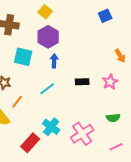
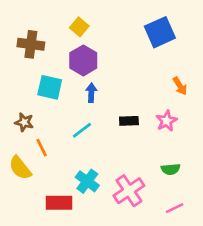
blue square: (105, 16) -> (160, 32), size x1.6
orange line: (17, 102) -> (42, 148), turned -64
red rectangle: (30, 143) -> (59, 203), turned 48

